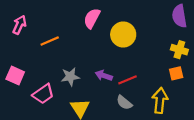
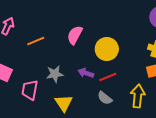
pink semicircle: (92, 18) -> (75, 35), moved
yellow circle: (123, 34) -> (107, 49), moved
pink trapezoid: (43, 94) -> (30, 90), turned 135

